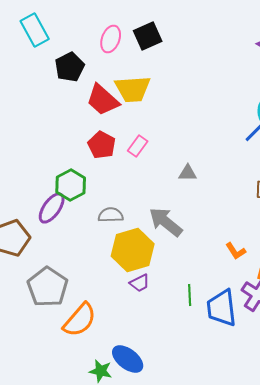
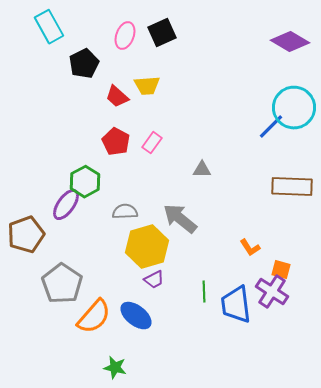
yellow trapezoid: (133, 89) -> (147, 86), size x0.7
red trapezoid: (103, 100) -> (117, 97), size x0.7
blue ellipse: (128, 359) -> (136, 316), moved

